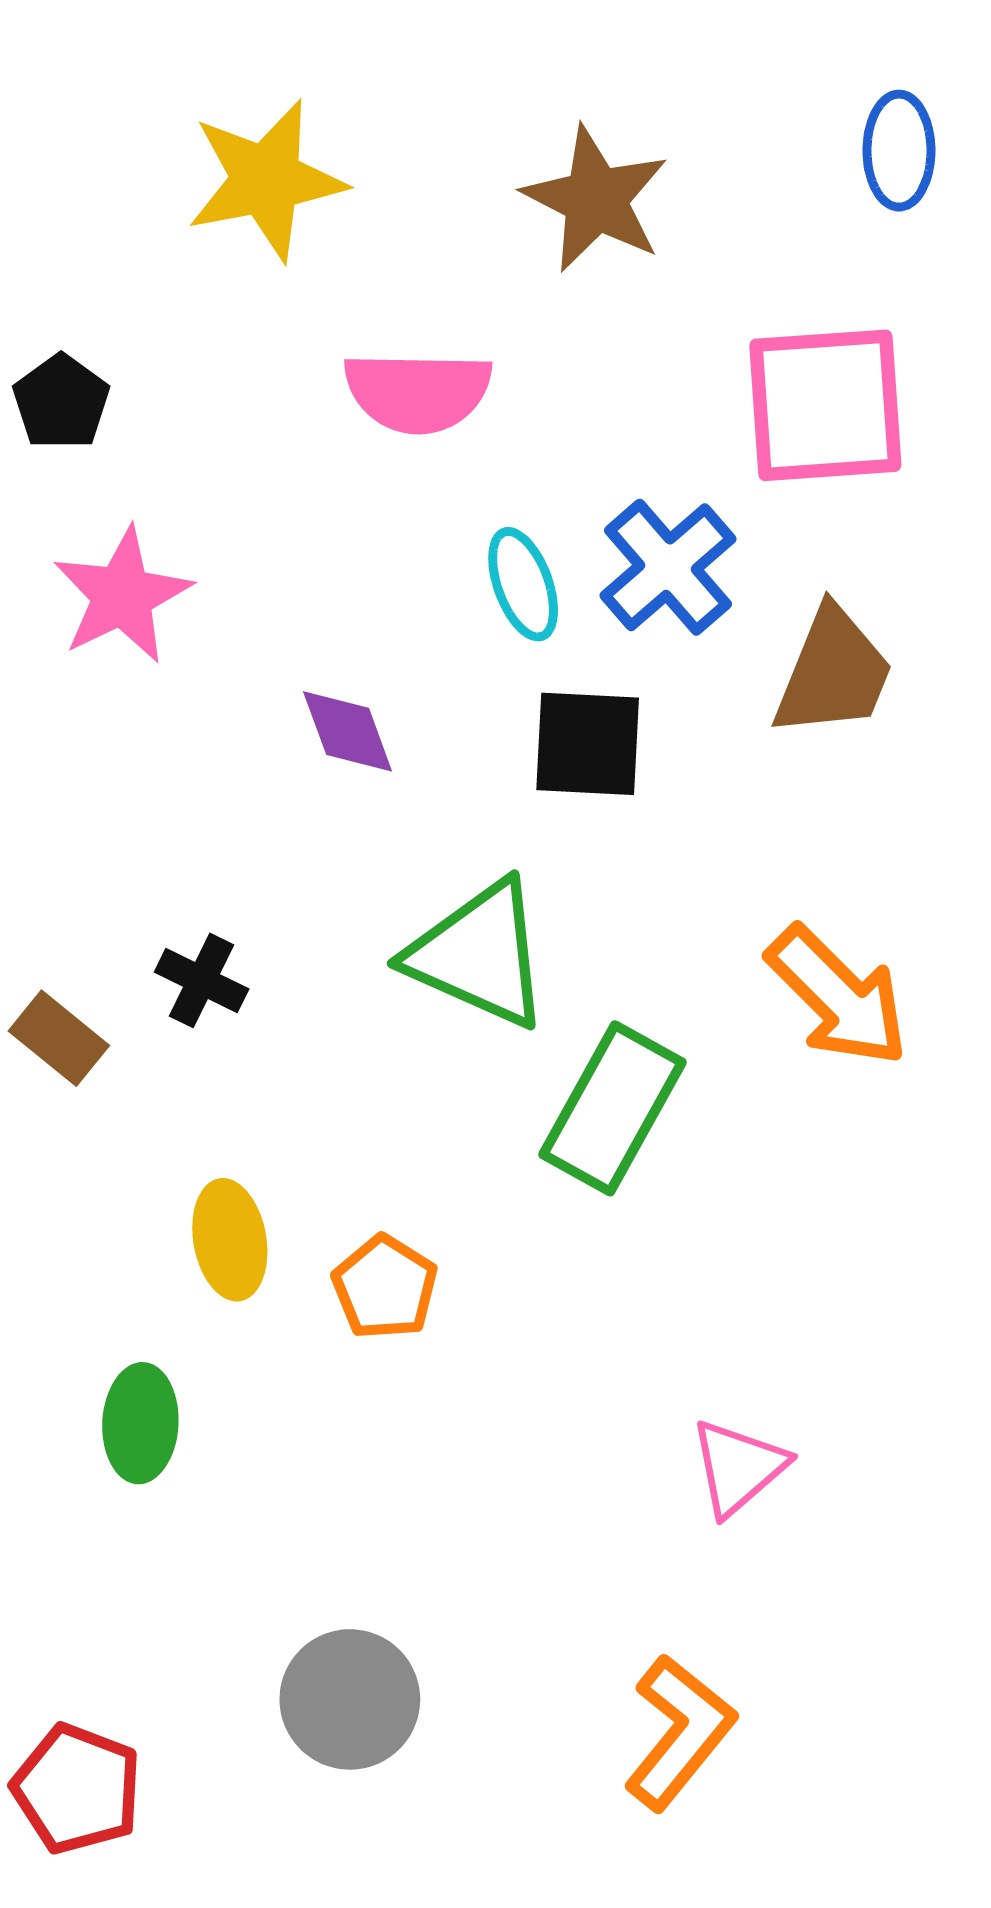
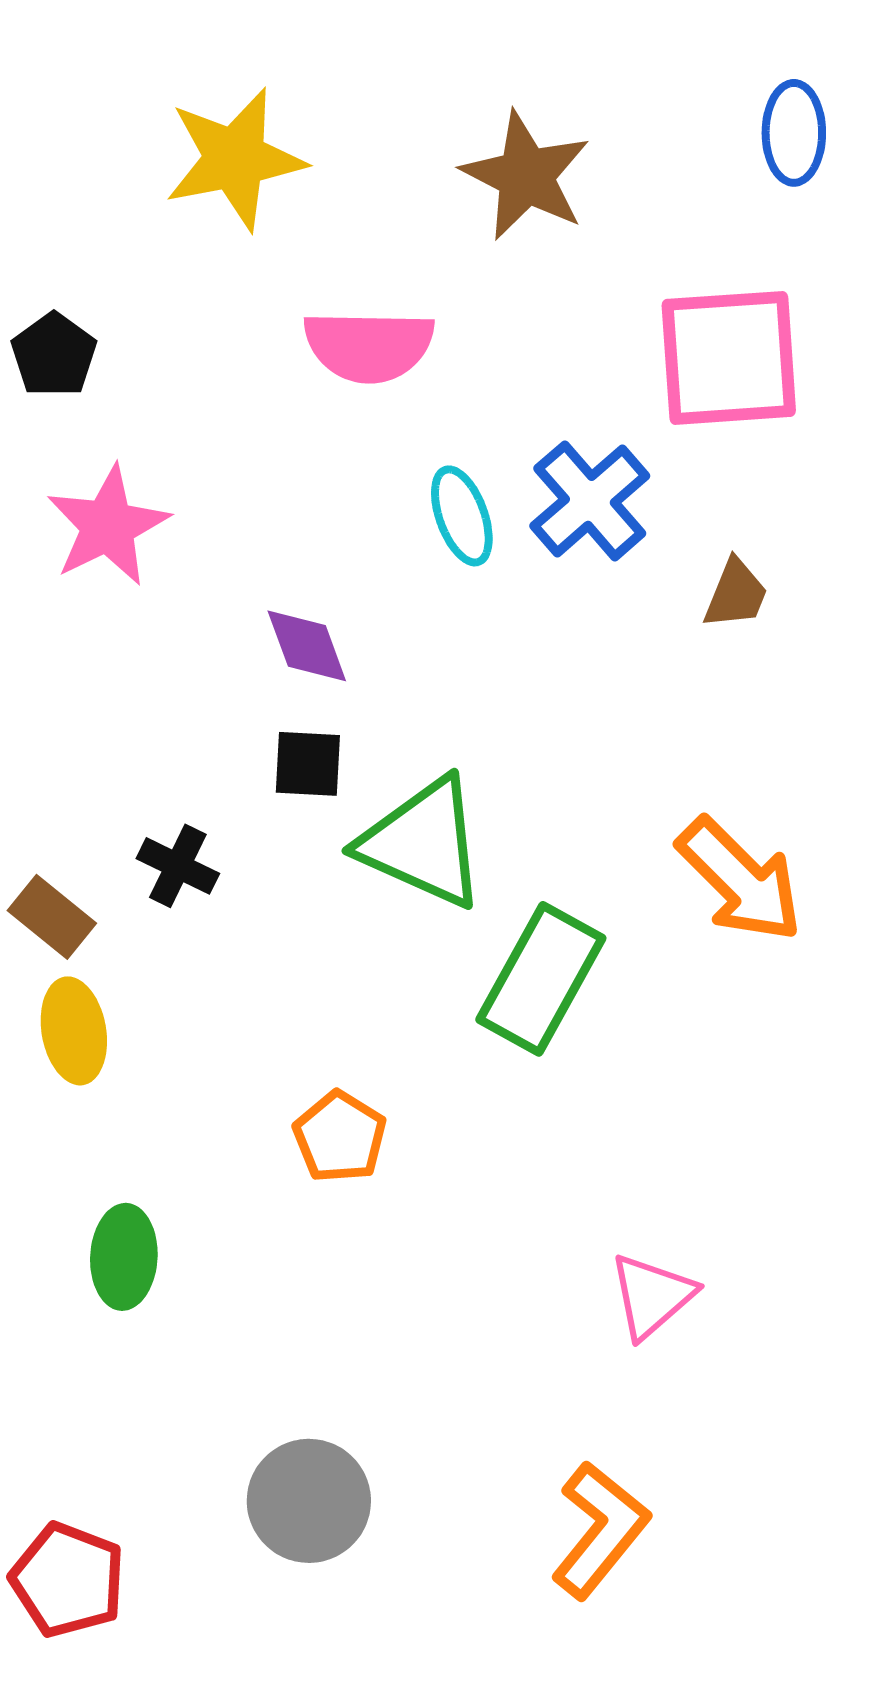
brown trapezoid: (833, 673) -> (736, 594), size x0.6
black square: (588, 744) -> (308, 764), moved, size x0.7
yellow ellipse: (230, 1240) -> (74, 1031), moved

